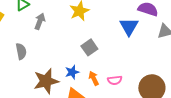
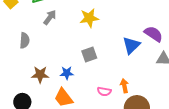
orange arrow: (94, 78) -> (124, 86), moved
brown star: (46, 81) -> (40, 75), size x0.7

